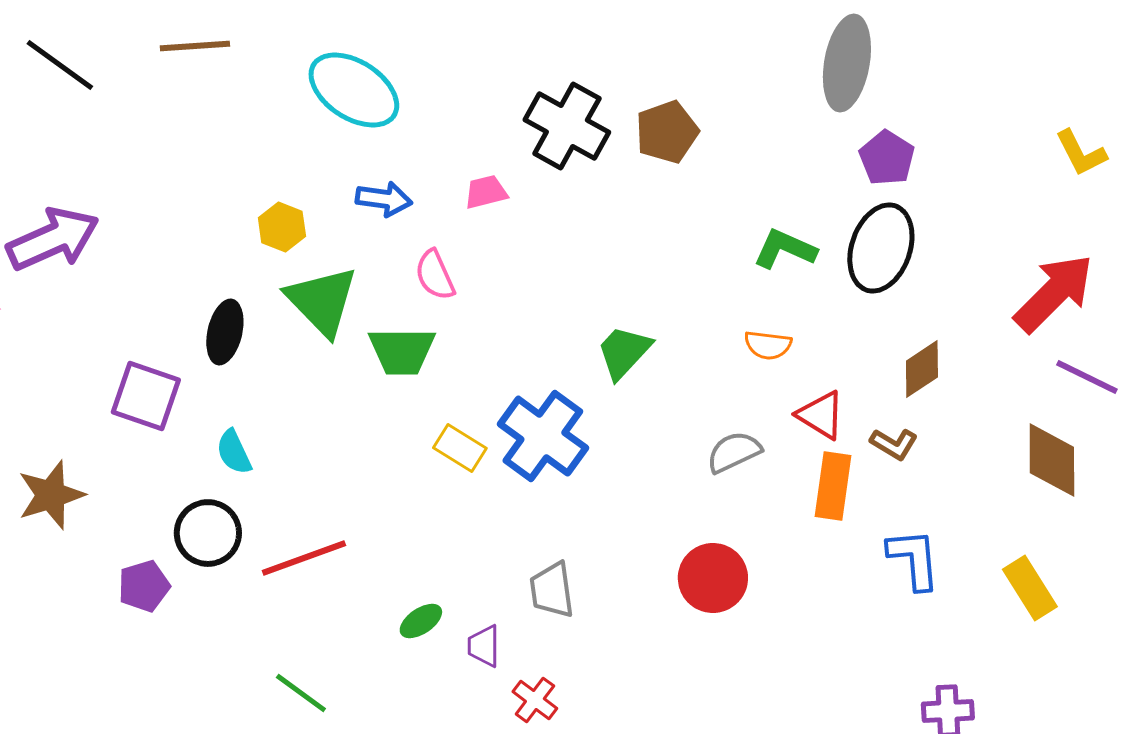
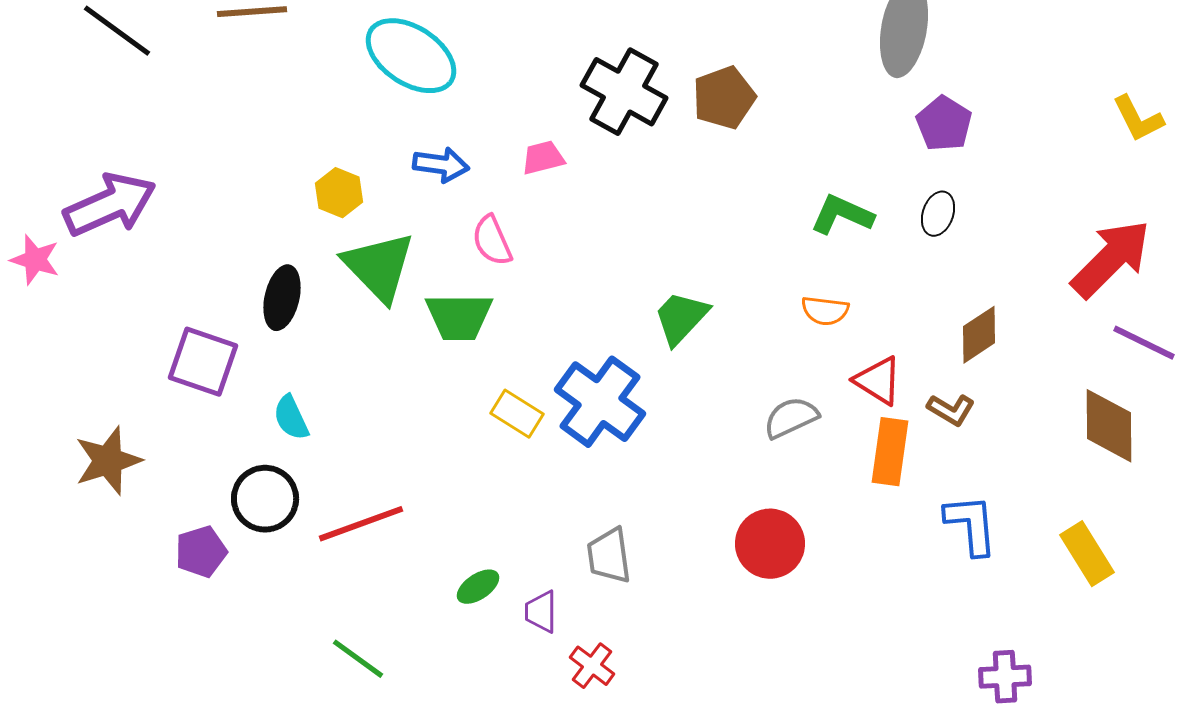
black ellipse: (881, 248) -> (938, 214), size x0.5

